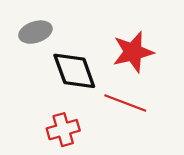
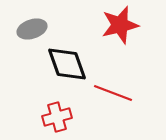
red star: (133, 52) -> (120, 25), moved

